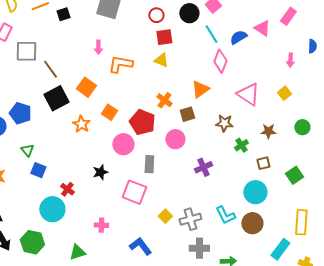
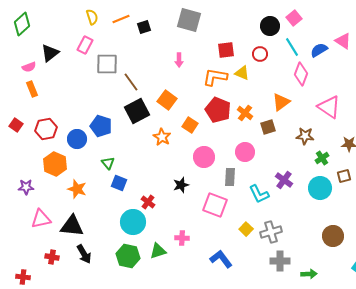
red circle: (156, 15) -> (260, 54), moved
red square: (164, 37) -> (226, 50), moved
orange L-shape: (120, 64) -> (215, 77), moved
red pentagon: (142, 122) -> (218, 110), moved
pink circle: (175, 139) -> (245, 152), moved
purple cross: (203, 167) -> (284, 180), turned -30
cyan circle: (255, 192) -> (320, 188), moved
cyan L-shape: (225, 215) -> (259, 194), moved
green hexagon: (32, 242) -> (128, 256), moved
green triangle: (77, 252) -> (158, 251), moved

